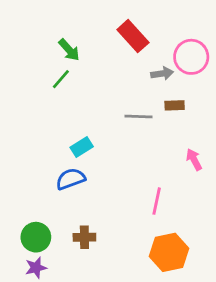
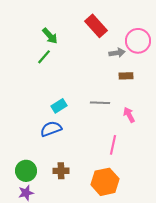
gray line: (139, 116) -> (100, 103), moved
pink arrow: (194, 159) -> (129, 115), moved
orange hexagon: (169, 252) -> (105, 182), moved

